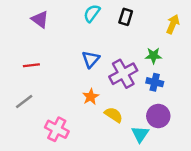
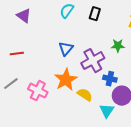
blue cross: (155, 82) -> (110, 79), moved
orange star: (91, 97) -> (66, 80), size x1.6
pink cross: (57, 129) -> (38, 91), moved

